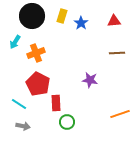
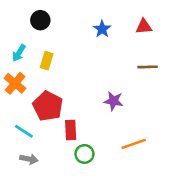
black circle: (32, 16) -> (40, 20), size x0.6
yellow rectangle: (62, 16) -> (47, 61), moved
orange cross: (36, 53) -> (15, 83), moved, turned -30
orange line: (120, 114) -> (134, 144), moved

